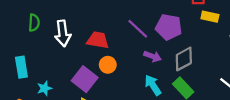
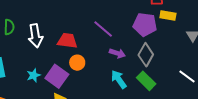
purple pentagon: (169, 27) -> (145, 25), moved
gray diamond: (184, 59) -> (146, 55), turned -30
cyan star: (44, 88) -> (34, 75), moved

